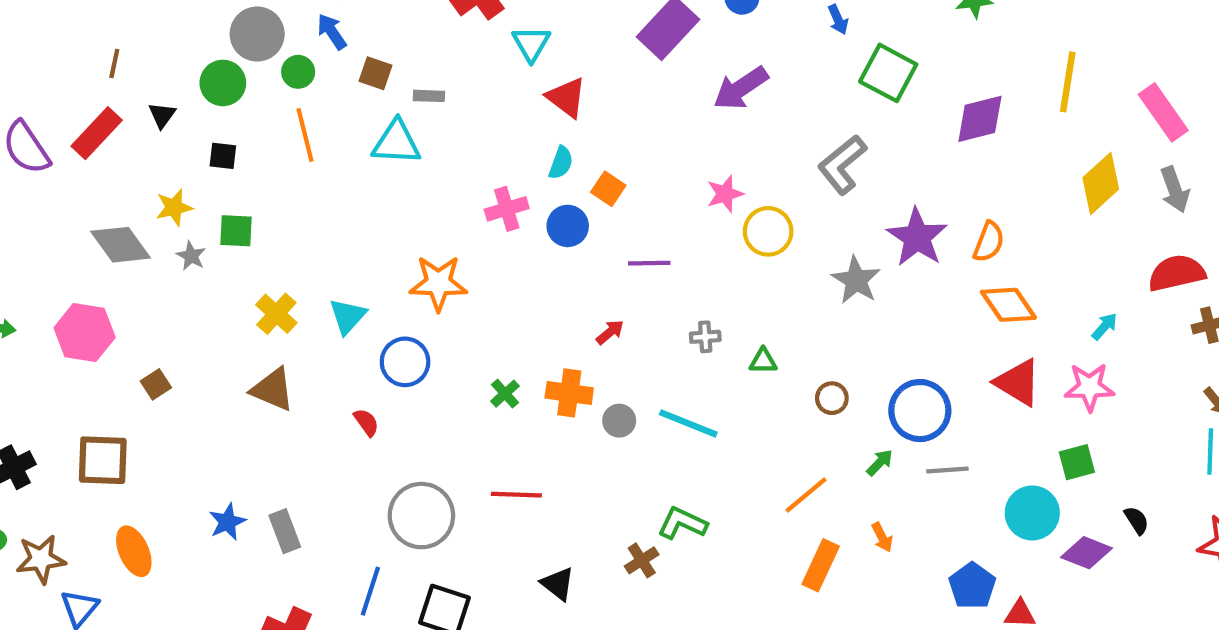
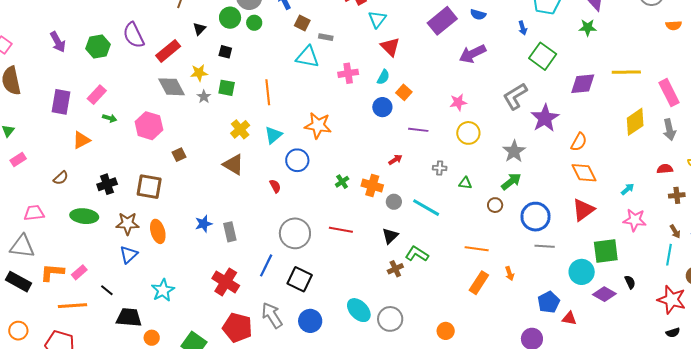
green circle: (298, 72) -> (254, 23), moved
yellow line: (1068, 82) -> (626, 72), turned 72
red rectangle: (97, 133) -> (168, 51), moved
orange line: (305, 135) -> (268, 92), moved
pink cross: (507, 209) -> (348, 73), moved
yellow circle: (768, 231) -> (468, 133), moved
purple star: (917, 237) -> (545, 118), moved
red semicircle: (1177, 273) -> (665, 169), size x0.6
red triangle: (1018, 383) -> (583, 210), turned 45
pink star: (1089, 387) -> (635, 220), moved
green square: (1077, 462) -> (606, 251), size x1.5
green arrow: (880, 463) -> (511, 181), moved, size x1.5
orange line: (806, 495) -> (477, 249), turned 40
brown star: (41, 559) -> (127, 224), moved
black triangle: (558, 584) -> (390, 236), moved, turned 30

